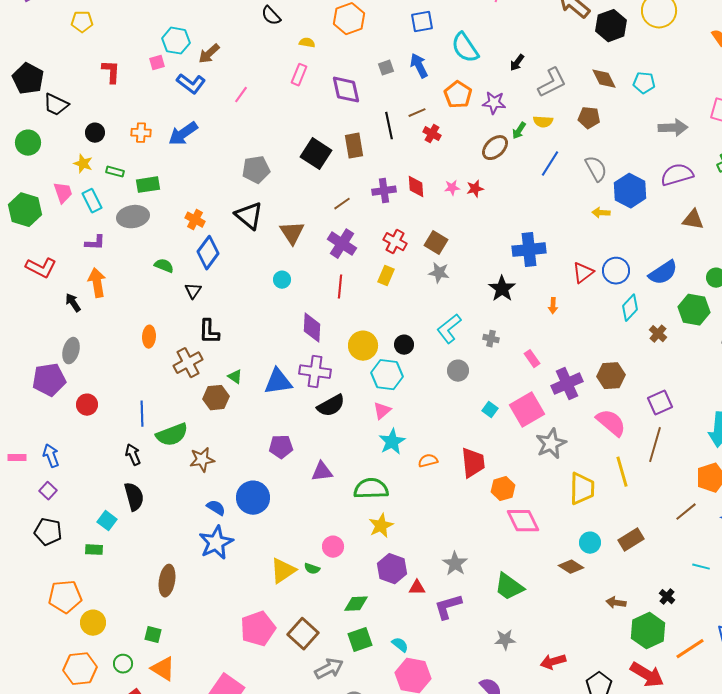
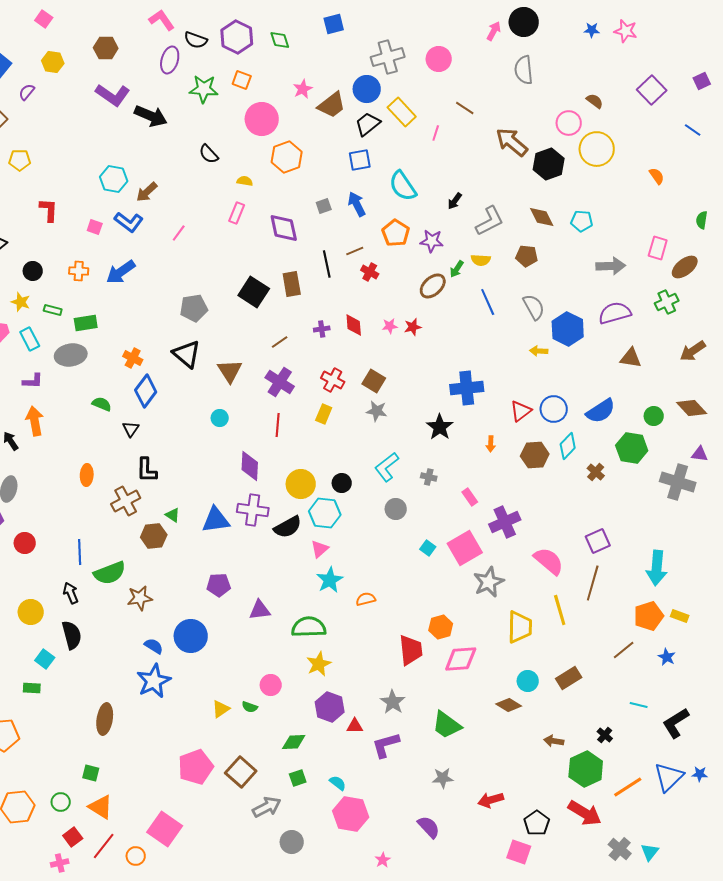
pink square: (157, 63) -> (95, 227), moved, turned 35
blue line: (550, 164) -> (488, 302), turned -56
purple cross: (384, 191) -> (322, 329), size x0.7
brown hexagon: (611, 376) -> (535, 455), moved
black semicircle: (331, 406) -> (288, 527), moved
red trapezoid: (473, 463) -> (411, 650), moved
pink diamond: (523, 521) -> (461, 659), turned -68
yellow triangle: (283, 571) -> (221, 709), size x0.7
yellow circle: (93, 623) -> (31, 612), moved
green square: (360, 640) -> (298, 778), size x0.7

